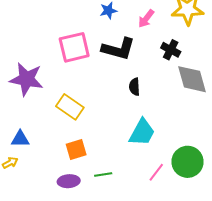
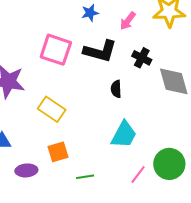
pink square: (74, 47) -> (56, 50), turned 32
black cross: (171, 50) -> (142, 58), moved
purple ellipse: (69, 181) -> (26, 170), moved

